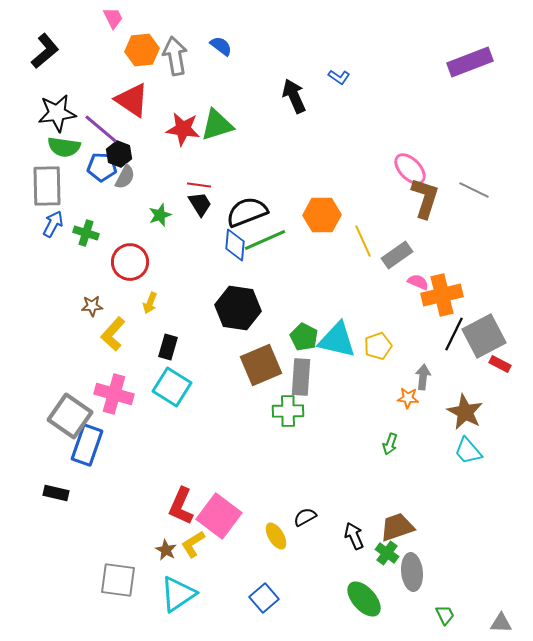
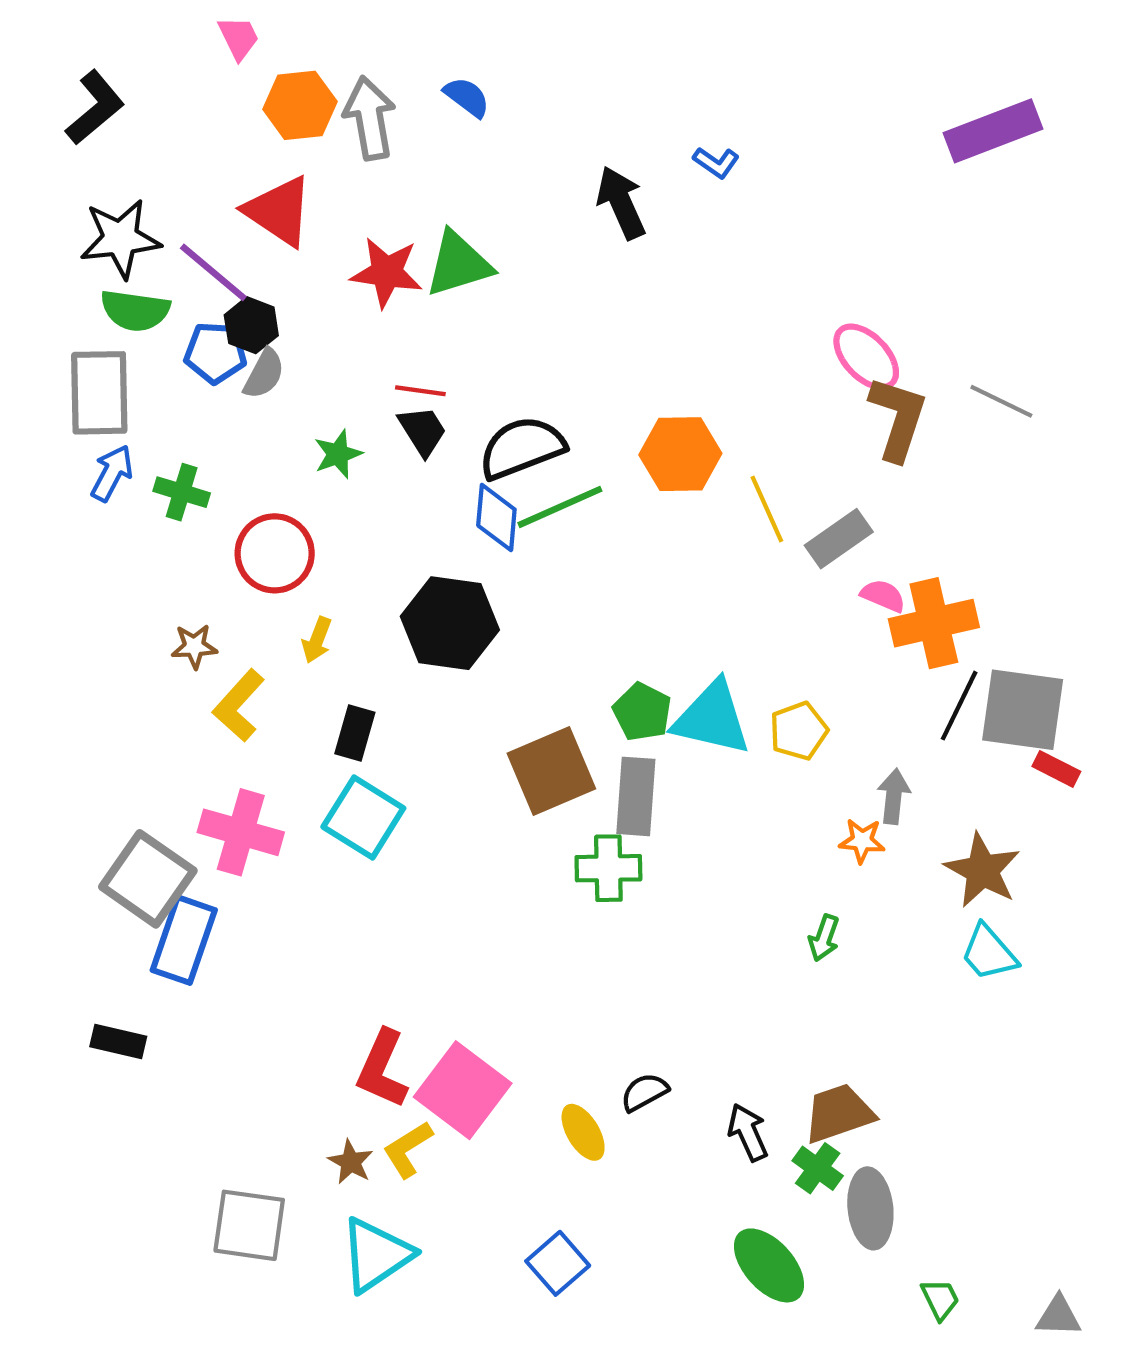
black hexagon: (238, 308) -> (450, 623), moved
gray square: (484, 336) -> (1023, 710), turned 36

